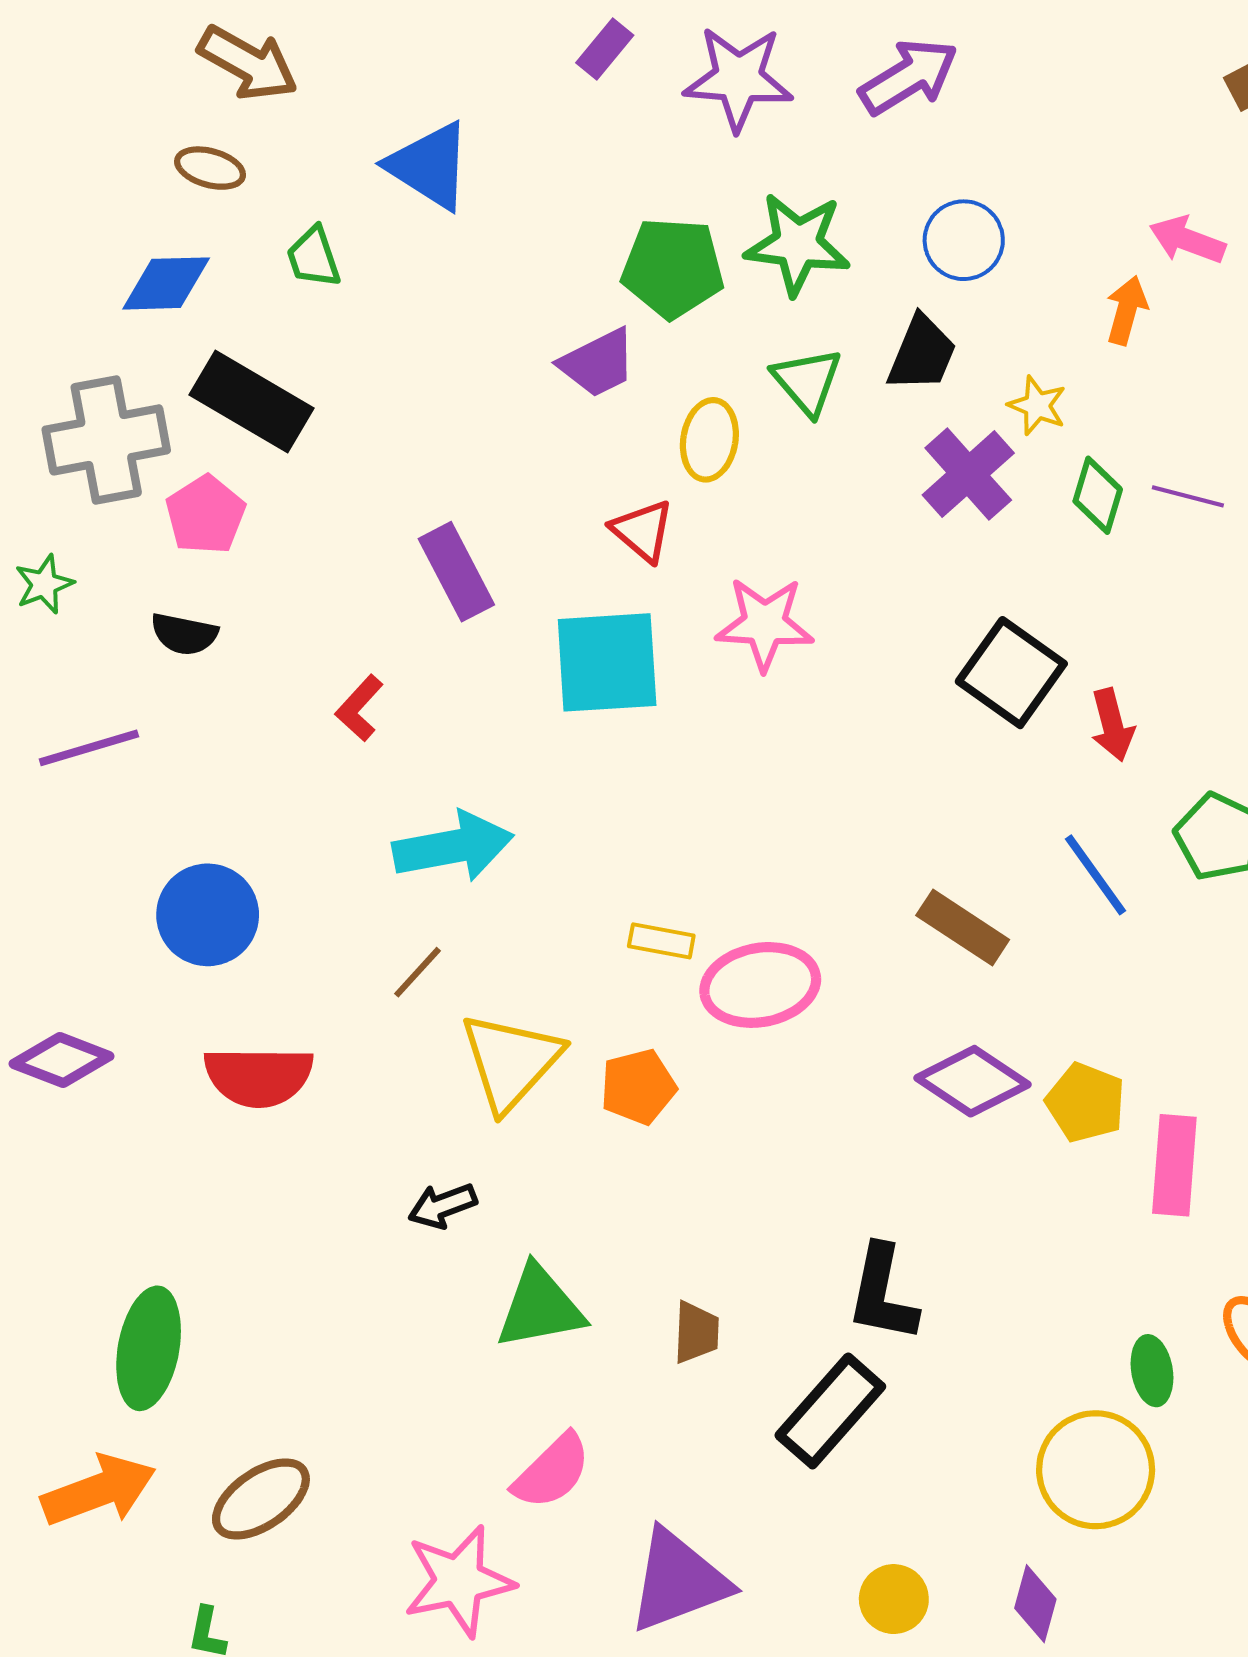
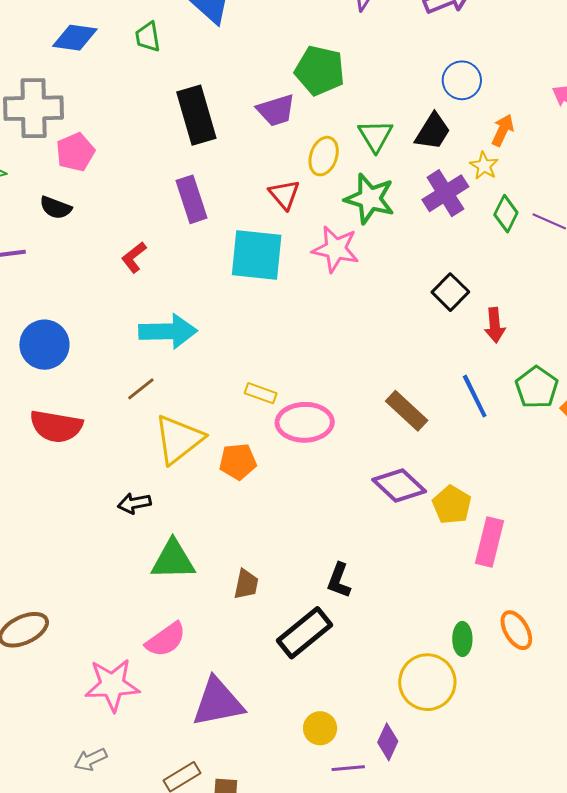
green star: (798, 244) -> (370, 199), moved
orange arrow: (1127, 310) -> (503, 130), moved
black rectangle: (251, 402) -> (196, 115), moved, turned 34
black square: (1011, 673) -> (450, 292), size x0.7
black L-shape: (882, 1293) -> (339, 580), size x0.7

